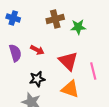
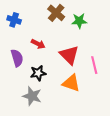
blue cross: (13, 18) -> (14, 20), moved
brown cross: (55, 19) -> (56, 13), turned -36
purple semicircle: (15, 53) -> (17, 58), moved

